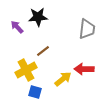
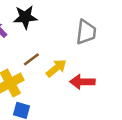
yellow arrow: (63, 79) -> (56, 68), moved

